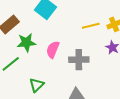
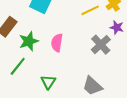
gray cross: (79, 60) -> (101, 45), moved, turned -30

